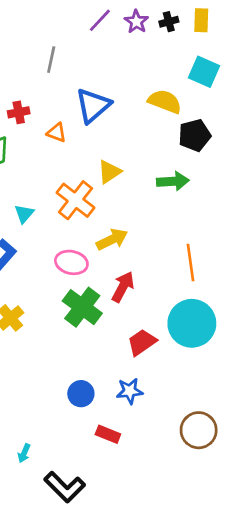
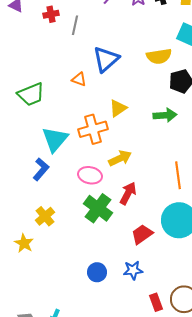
yellow semicircle: (165, 101) -> (159, 56), turned 150
red cross: (19, 112) -> (51, 14), moved
orange cross: (76, 200) -> (93, 129), turned 36
cyan triangle: (24, 214) -> (55, 139), size x1.8
red rectangle: (108, 434) -> (156, 302), moved, turned 48

